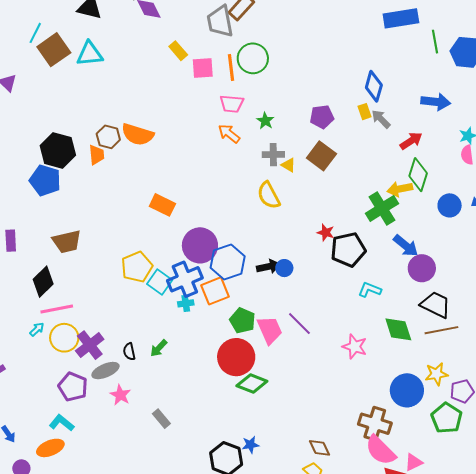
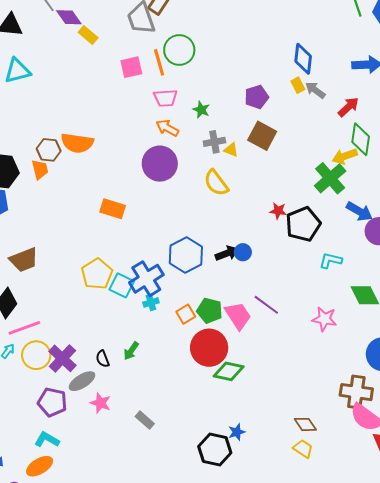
yellow rectangle: (178, 51) -> (88, 35), moved
purple circle: (200, 245) -> (160, 164), moved
orange square: (215, 291) -> (186, 314), moved, size x0.7

